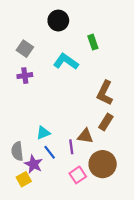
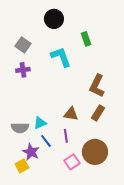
cyan L-shape: (66, 62) -> (61, 57), turned 35
brown triangle: (85, 136) -> (71, 114), moved
gray semicircle: (17, 151) -> (20, 128), moved, turned -84

